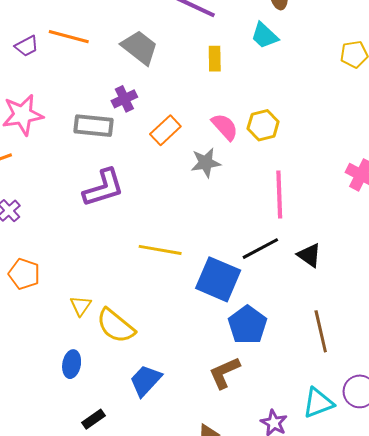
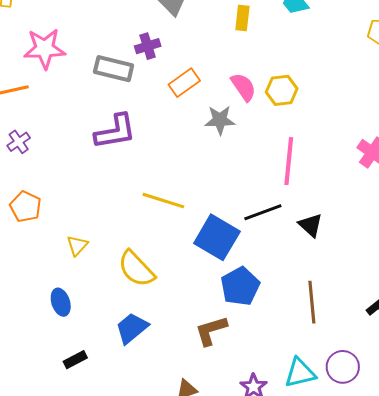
yellow semicircle: (116, 326) -> (136, 269), moved
blue ellipse: (72, 364) -> (61, 302), turned -36

